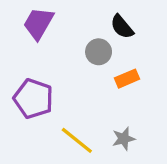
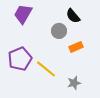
purple pentagon: (33, 99) -> (20, 59), turned 30
yellow line: (77, 140) -> (46, 69), moved

